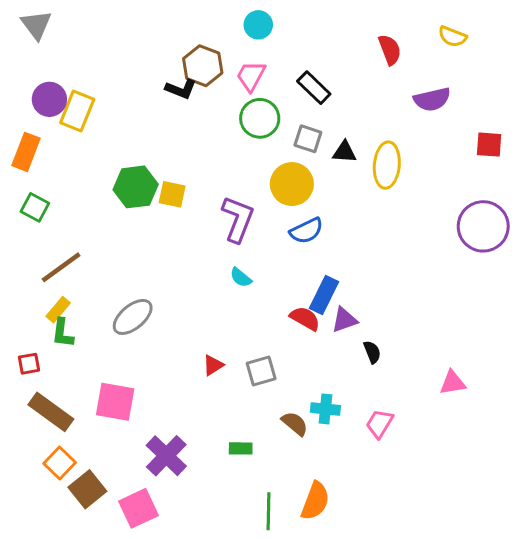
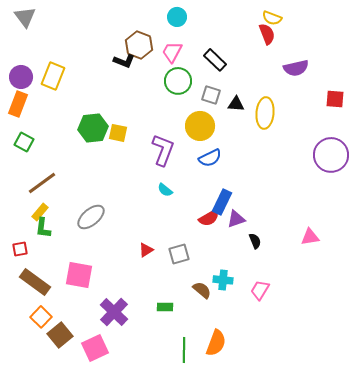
yellow semicircle: (453, 37) -> (272, 18), moved
purple circle: (49, 99) -> (21, 77), moved
red semicircle: (305, 318) -> (209, 218), turned 120
pink triangle: (453, 383) -> (310, 237), moved

